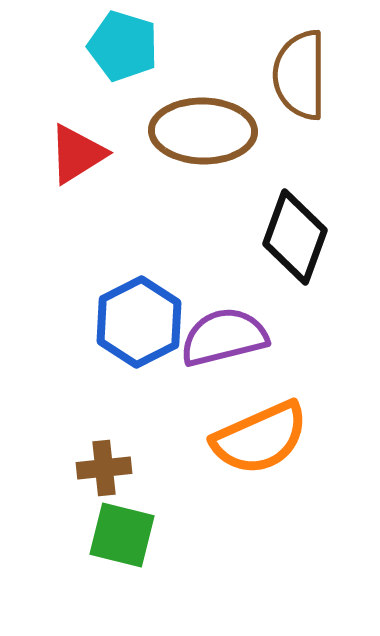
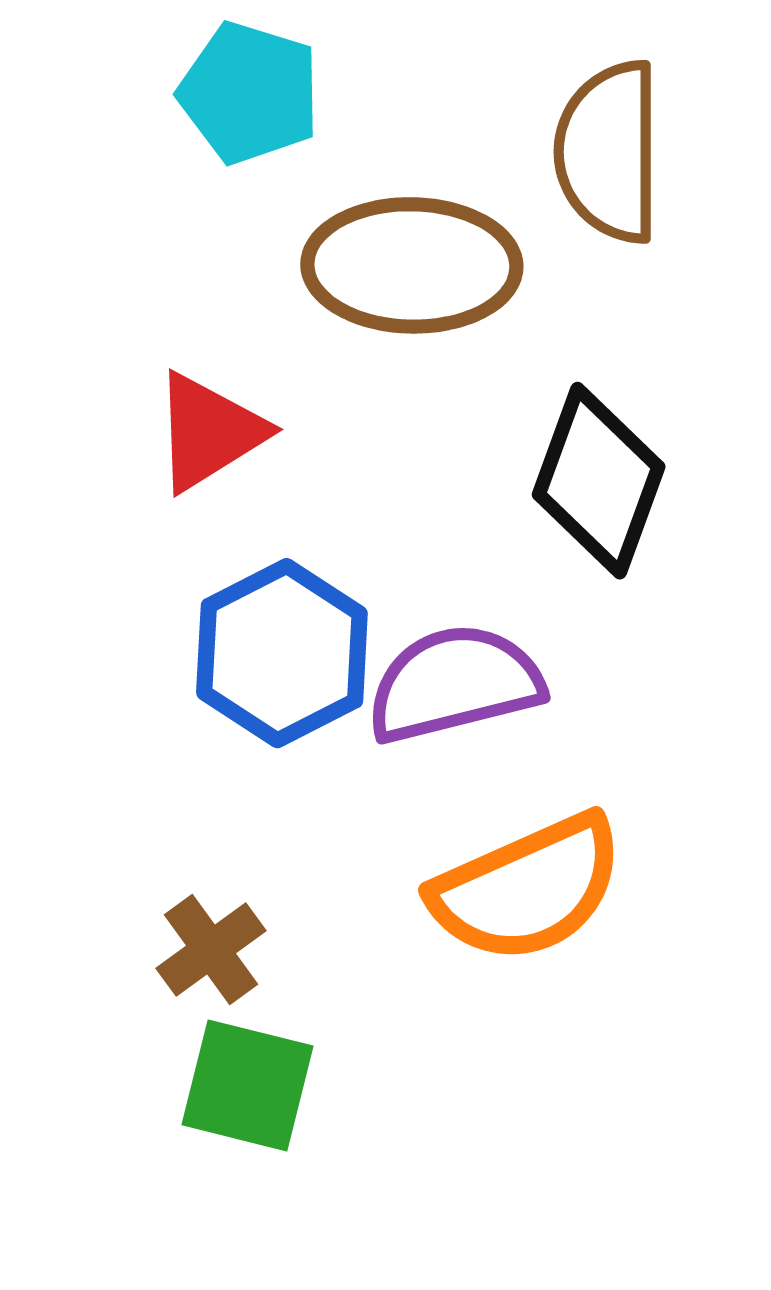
red triangle: (77, 154) -> (209, 432), moved
brown cross: (104, 468) -> (211, 949), turned -30

